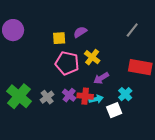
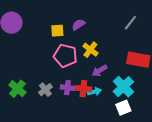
cyan cross: (125, 94) -> (123, 87), size x1.5
purple cross: (69, 95) -> (67, 88), turned -32
green cross: (19, 96) -> (17, 89), size x0.7
white square: (114, 110) -> (123, 108), moved

